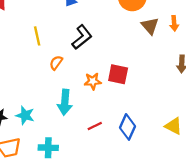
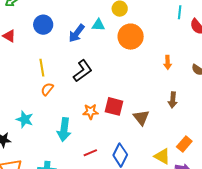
brown triangle: (150, 26) -> (141, 118), moved
orange semicircle: (56, 63) -> (47, 89), moved
cyan star: (25, 115) -> (25, 119), moved

